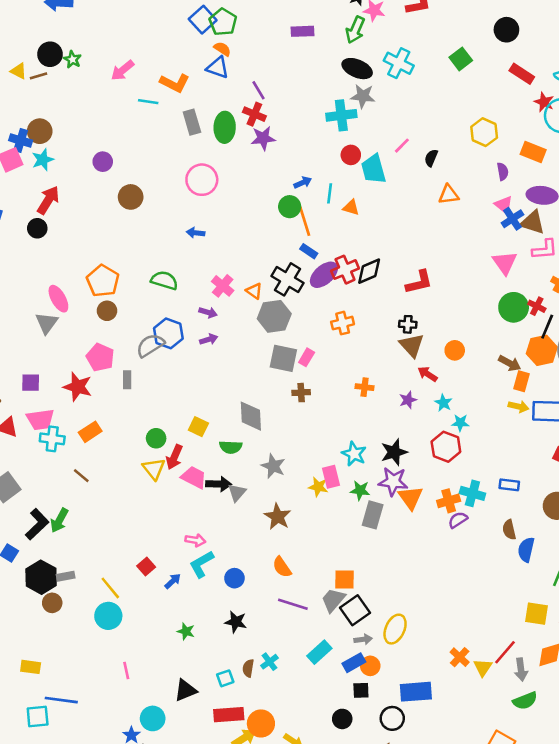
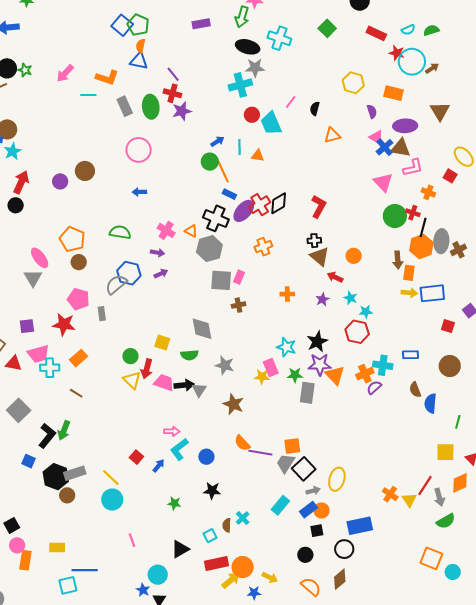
orange semicircle: (222, 49) -> (141, 46), turned -104
purple circle: (103, 162) -> (60, 181), moved
red L-shape: (419, 282) -> (319, 206), turned -40
brown arrow: (510, 363) -> (398, 260), turned 66
gray rectangle: (66, 576) -> (75, 473), size x1.5
purple line: (293, 604) -> (260, 453), moved

